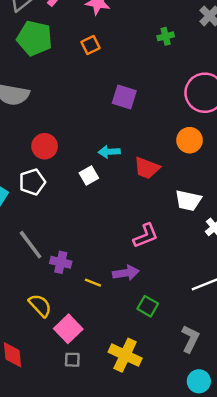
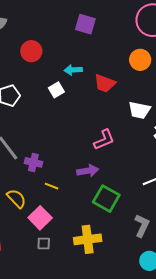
red circle: (45, 146) -> (31, 51), moved
yellow line: (93, 283) -> (51, 186), moved
green square: (148, 306) -> (106, 199), size x1.5
yellow cross: (125, 355) -> (88, 239), turned -32

